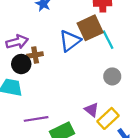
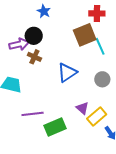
blue triangle: (70, 41) -> (67, 73), moved
brown cross: (35, 55) -> (34, 57), turned 32
black circle: (21, 64) -> (34, 36), moved

